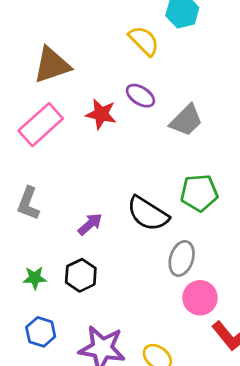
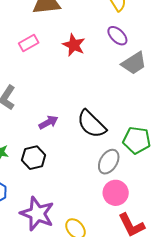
purple ellipse: (140, 96) -> (117, 36), moved
pink rectangle: (41, 125) -> (29, 43), size x0.6
green pentagon: (199, 193) -> (137, 140), moved

